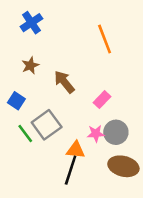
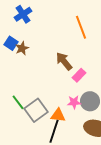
brown arrow: (64, 82) -> (64, 61), moved
blue square: (16, 101) -> (11, 43), moved
gray square: (47, 125) -> (36, 110), moved

